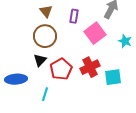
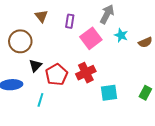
brown circle: (45, 36) -> (20, 41), moved
cyan star: (125, 41) -> (121, 35), moved
cyan square: (113, 77) -> (109, 93), moved

